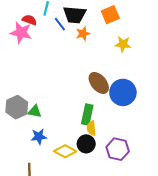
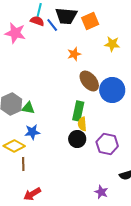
orange square: (110, 15) -> (90, 21), moved
red semicircle: (29, 20) -> (37, 21), moved
orange star: (83, 34) -> (74, 54), moved
yellow diamond: (65, 151) -> (14, 146), moved

